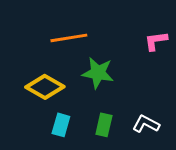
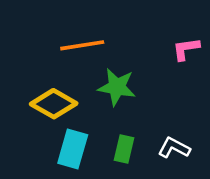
cyan rectangle: (61, 125) -> (73, 149), size x1.4

